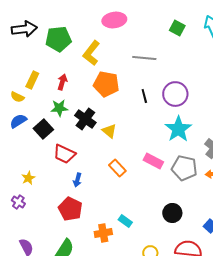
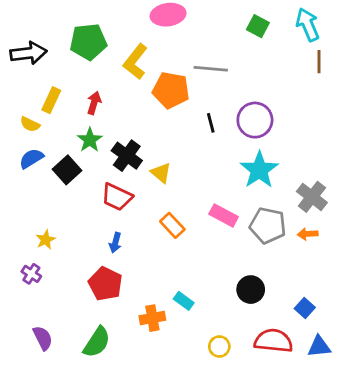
black arrow: (24, 29) -> (28, 53), moved
orange pentagon: (106, 84) -> (171, 90), moved
green star: (59, 108) -> (90, 140), turned -30
red trapezoid: (64, 154) -> (117, 197), moved

